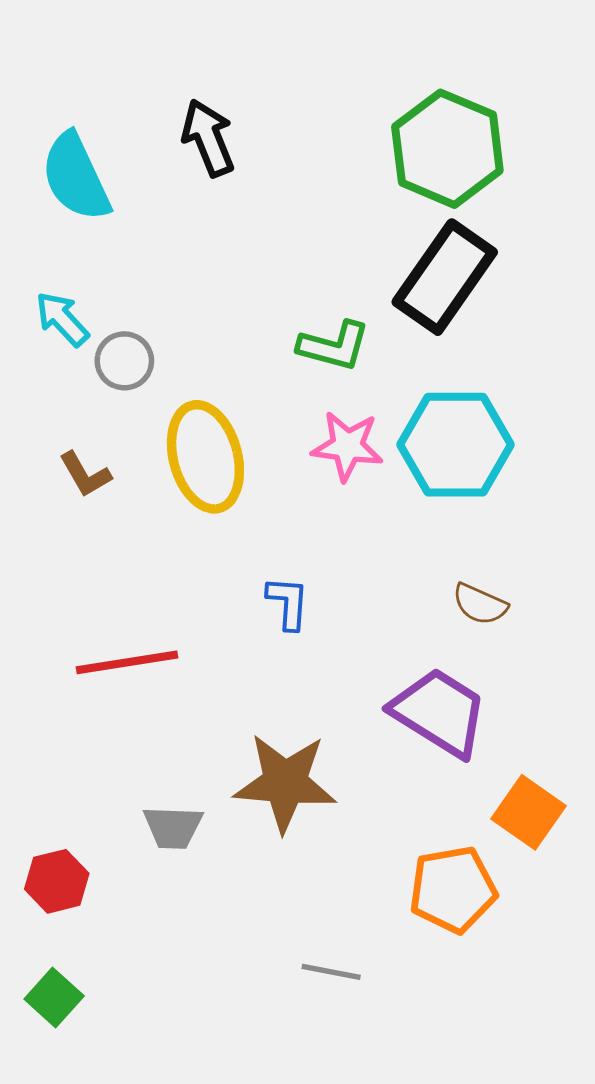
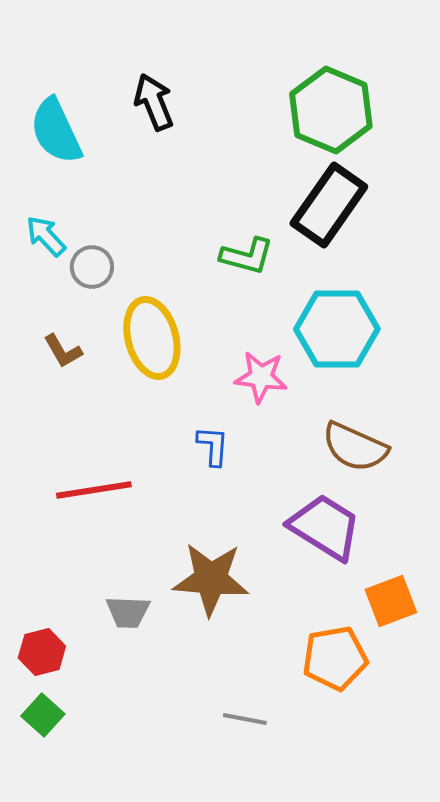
pink star: (347, 446) -> (261, 377), moved
brown semicircle: (480, 604) -> (355, 447), size x1.6
orange square: (529, 812) -> (391, 601), turned 34
green square: (54, 998) -> (43, 715), moved

